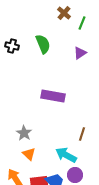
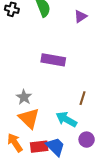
orange triangle: (29, 154) -> (29, 118), size x1.6
purple circle: (75, 175) -> (87, 140), moved

